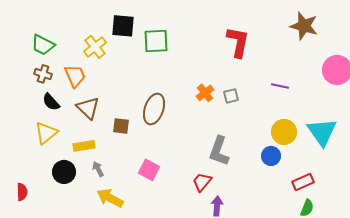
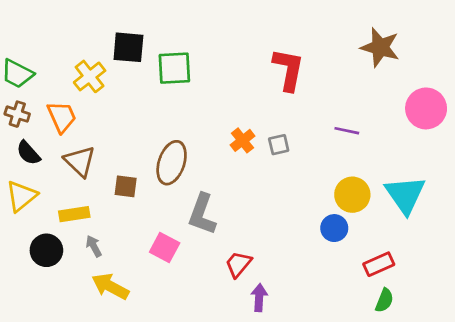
gray L-shape: (219, 151) -> (202, 214), moved

